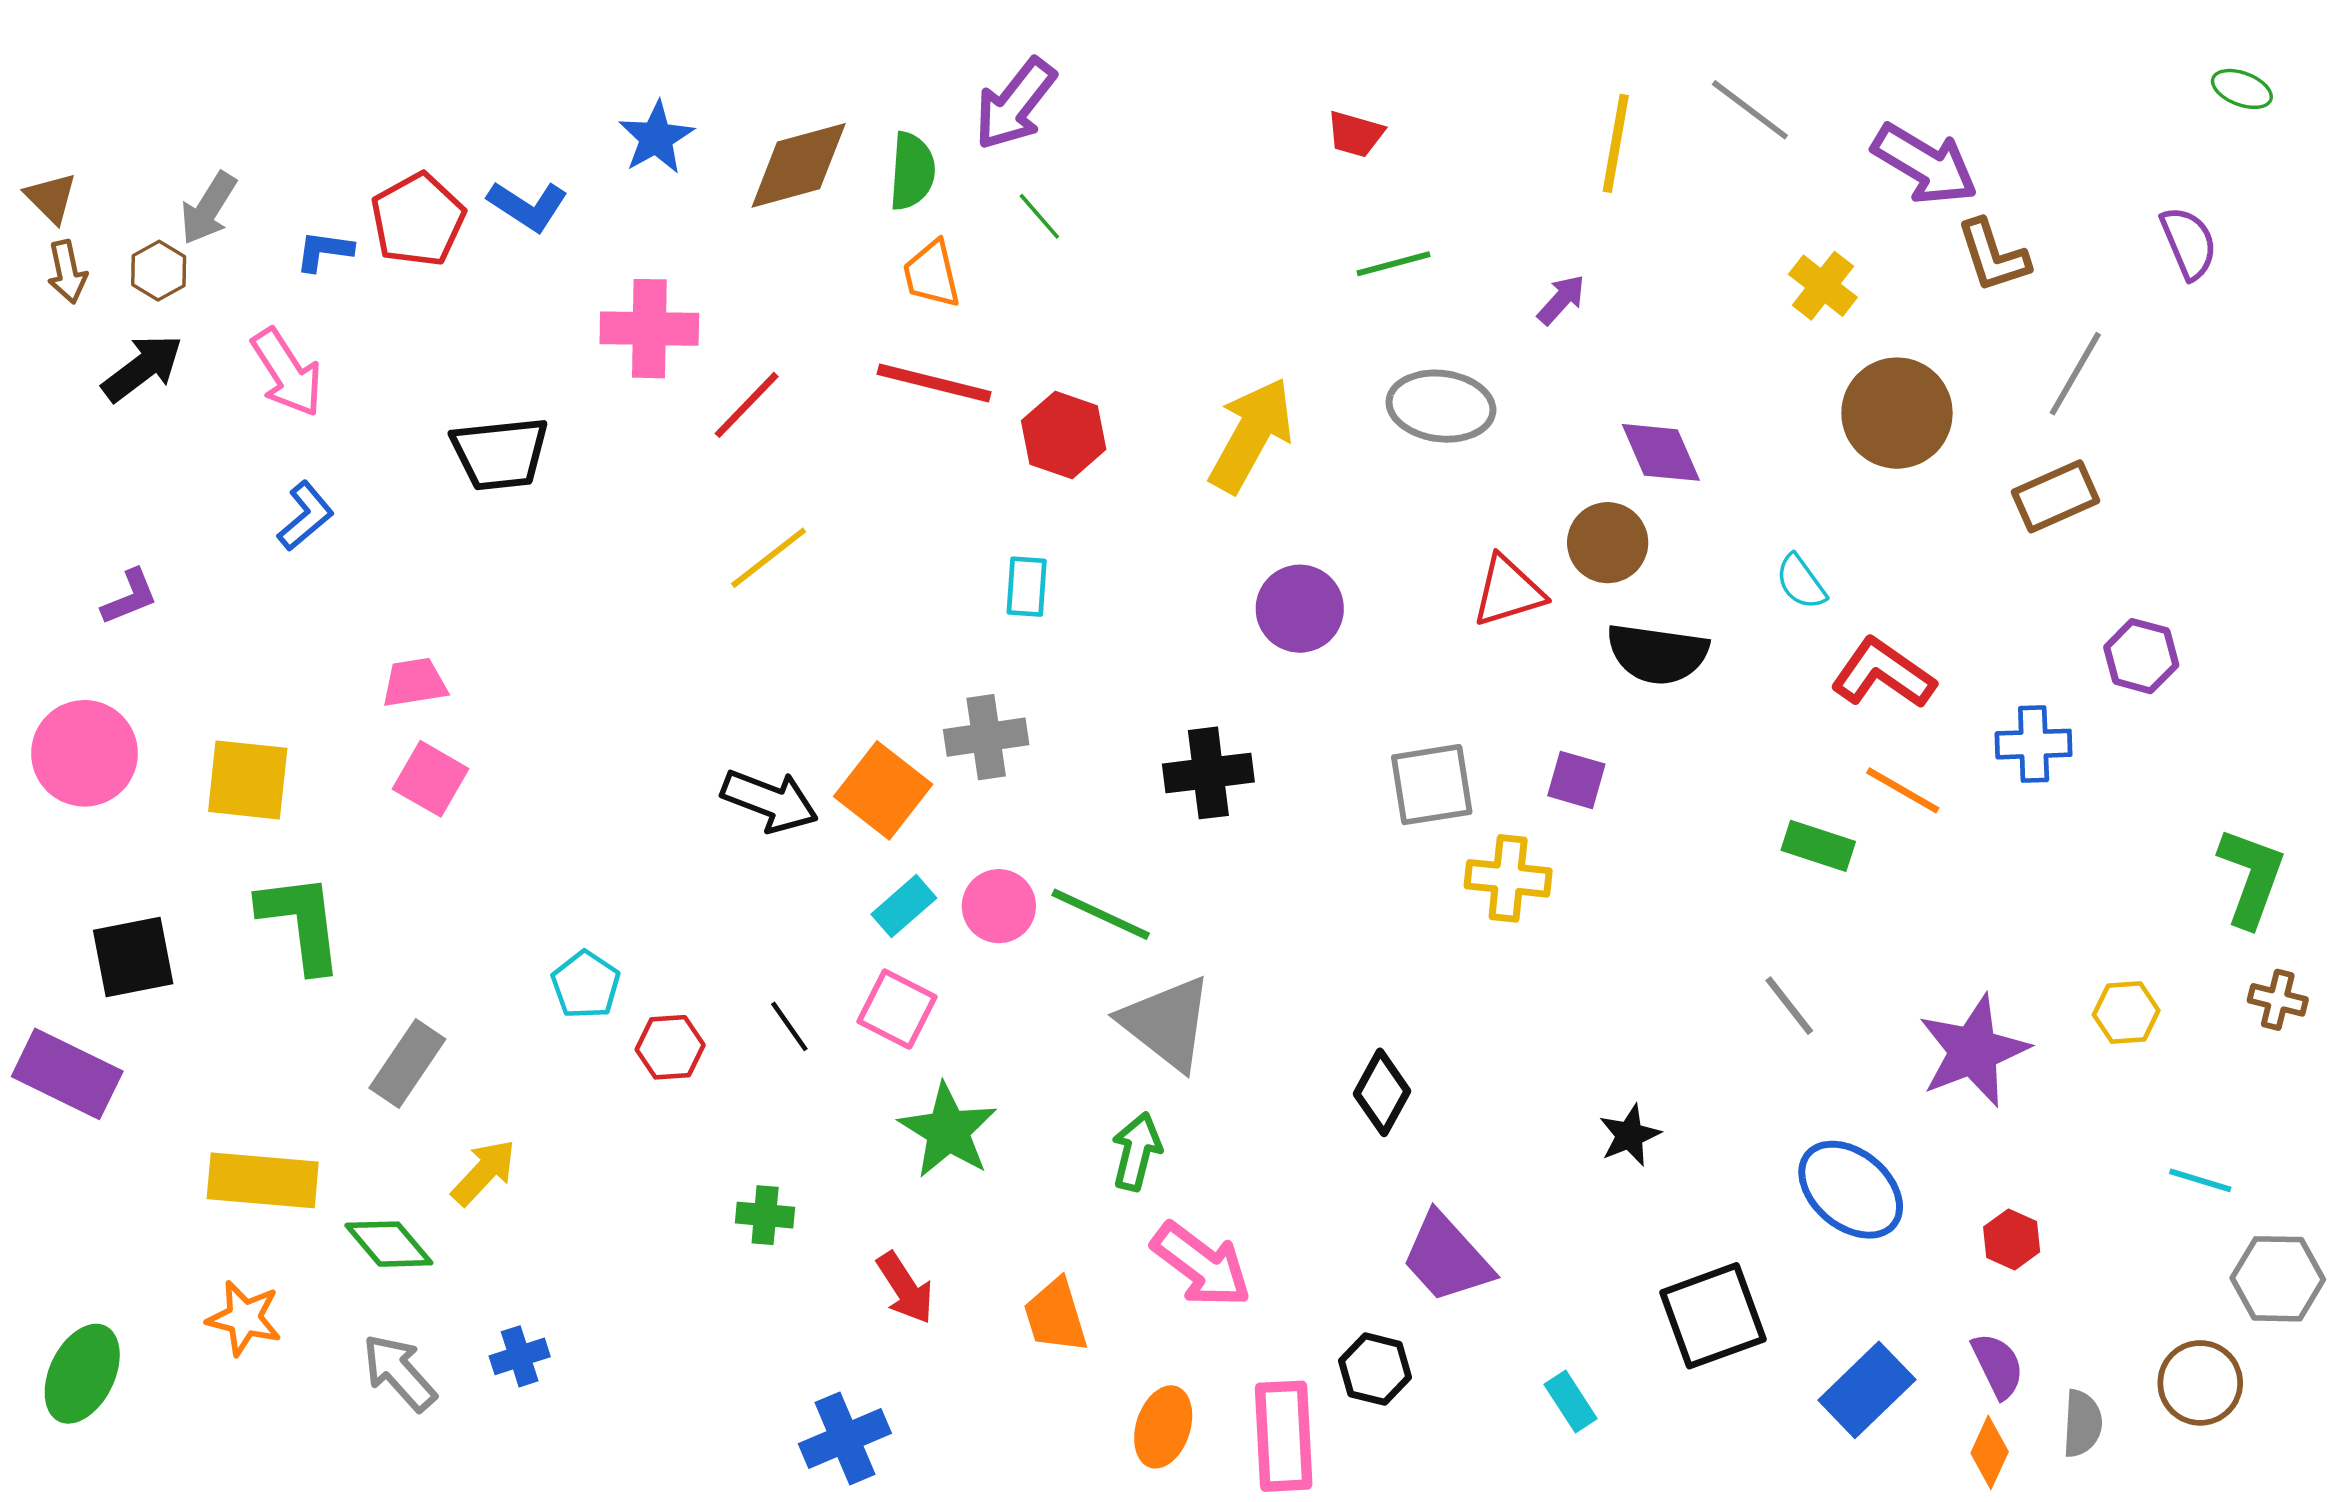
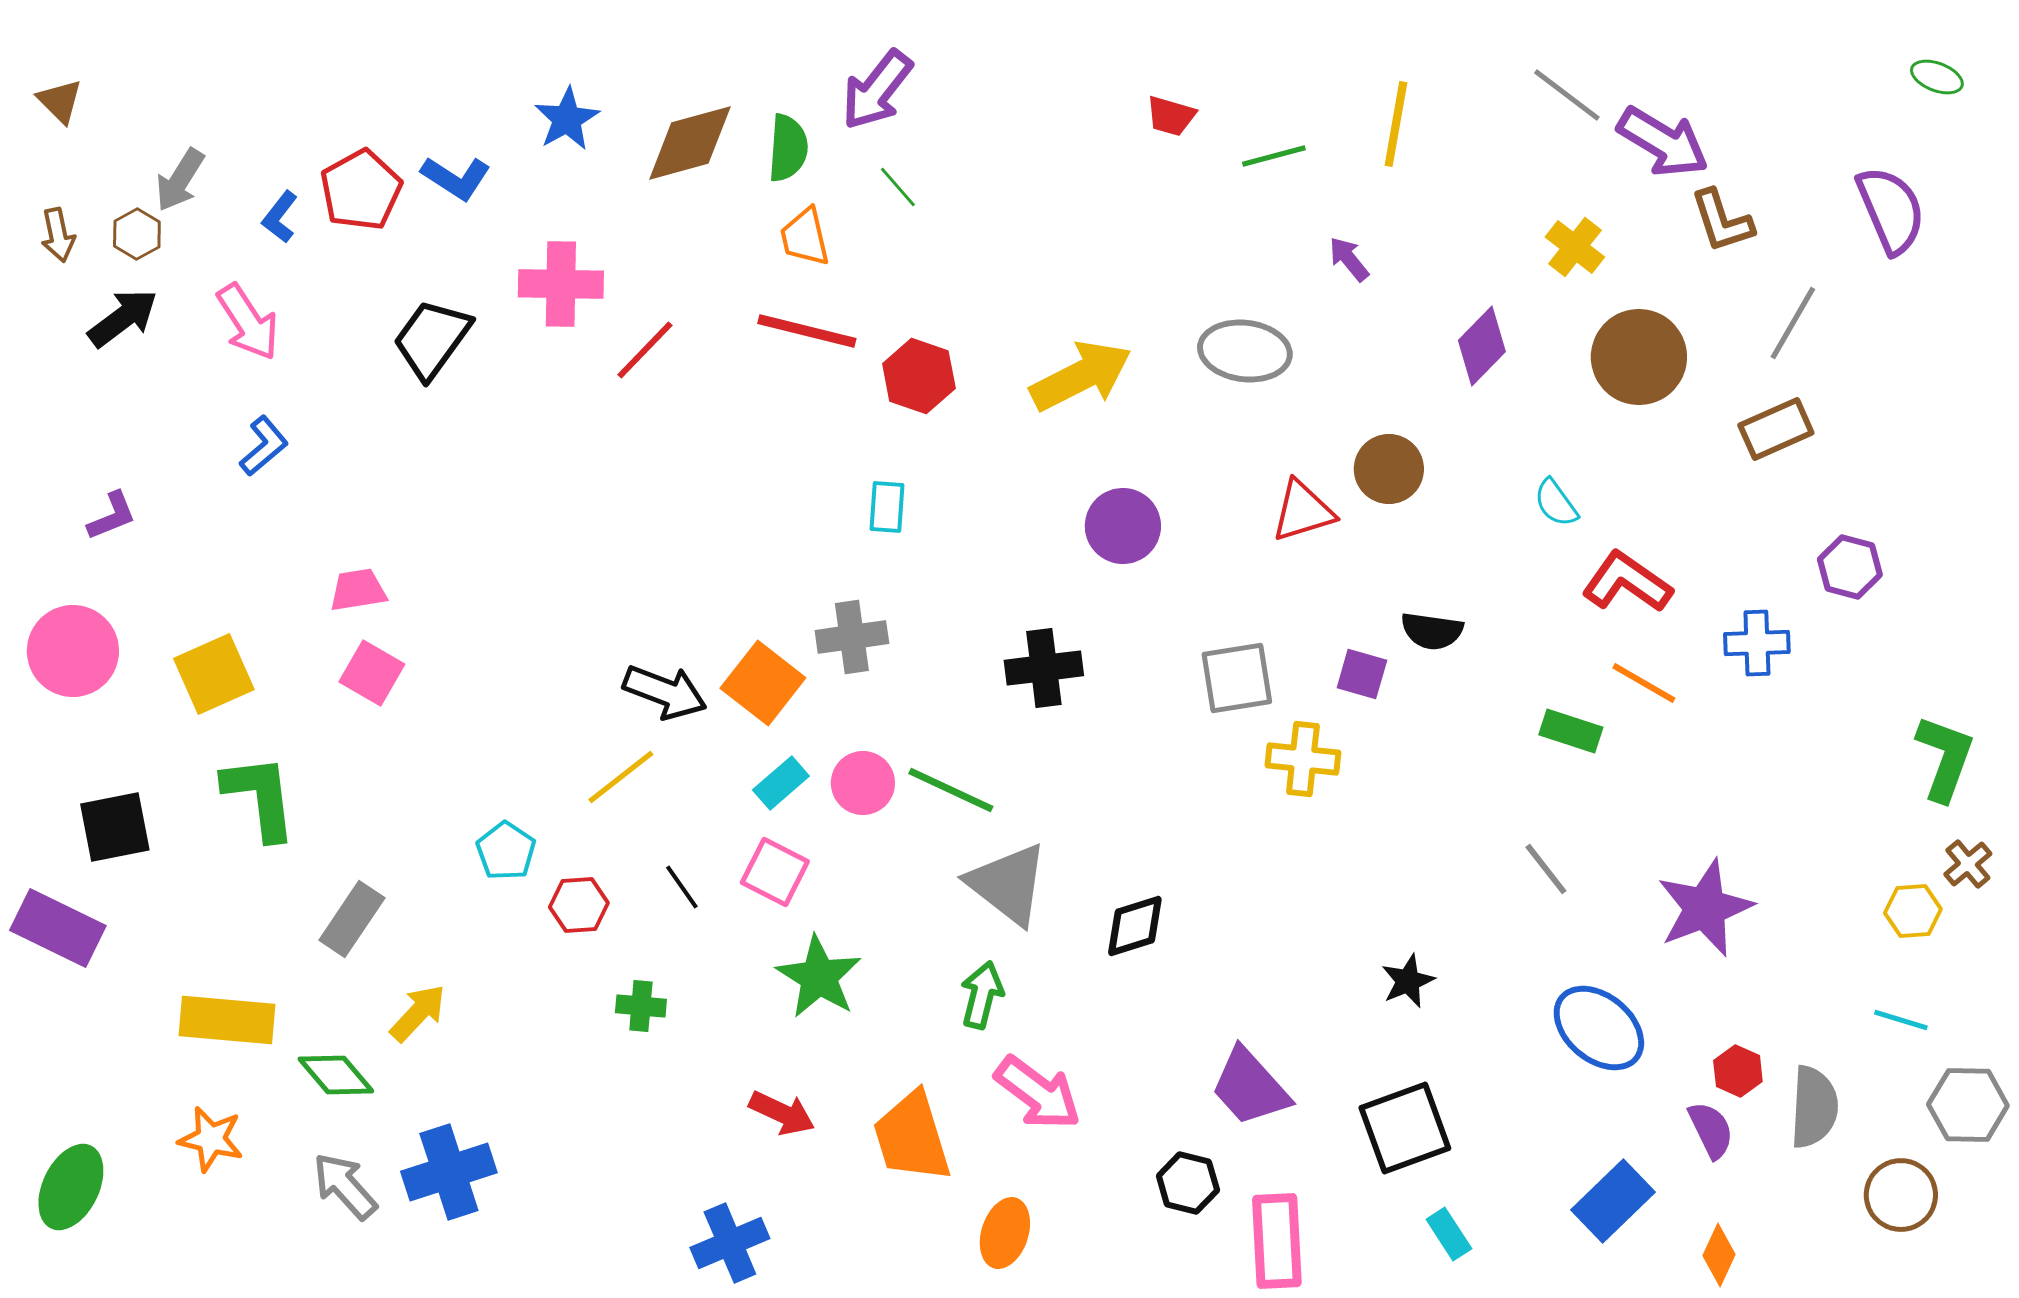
gray line: (1750, 110) -> (1567, 95), moved
brown triangle: (51, 198) -> (60, 101), moved
purple semicircle: (2189, 243) -> (1891, 210), size x1.4
blue L-shape: (324, 251) -> (280, 217), turned -60
green line: (1394, 264) -> (1274, 156), moved
purple arrow: (1561, 300) -> (1349, 259), turned -81
yellow arrow: (1251, 435) -> (1081, 376), turned 34
purple diamond: (1661, 452) -> (1482, 346), moved, turned 68
black trapezoid: (500, 454) -> (432, 339), moved, turned 132
yellow line: (769, 558) -> (621, 777), moved
black semicircle: (1657, 654) -> (1432, 631), moved, size x0.7
yellow square: (248, 780) -> (214, 674), turned -30
brown cross: (2278, 1000) -> (1968, 864), turned 36
yellow hexagon: (2126, 1013) -> (1913, 911), moved
black diamond: (1382, 1092) -> (1135, 926), moved, turned 44
green cross: (765, 1215) -> (641, 1006), moved
red arrow: (905, 1288) -> (782, 1113), turned -32
orange trapezoid: (1056, 1316) -> (912, 1137), size x1.4
black square: (1713, 1316) -> (1405, 1128), moved
blue cross: (520, 1356) -> (449, 1172), size x1.8
purple semicircle: (1998, 1366) -> (1711, 1130), moved
cyan rectangle: (1571, 1401) -> (1449, 1234), moved
gray semicircle: (2082, 1423) -> (1814, 1107), moved, size x1.4
pink rectangle: (1284, 1436) -> (1277, 1241), moved

